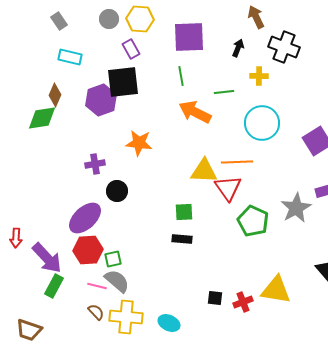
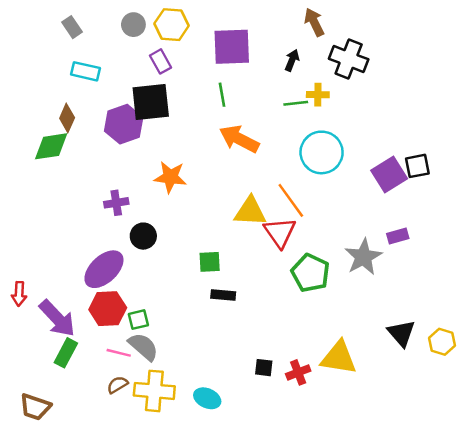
green line: (224, 92) -> (296, 103), moved
orange line: (237, 162) -> (291, 200), turned 56
green square: (184, 212) -> (210, 262), moved
brown semicircle: (96, 312) -> (117, 385), turned -78

